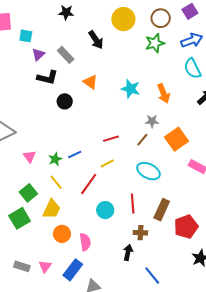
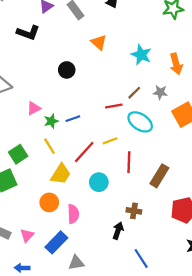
black L-shape: (47, 77) -> (28, 33), moved
black circle: (65, 101) -> (67, 70), moved
brown line: (142, 140) -> (134, 93), moved
pink triangle: (30, 156) -> (34, 108), moved, turned 32
yellow line: (107, 163) -> (110, 141), moved
cyan ellipse: (148, 171) -> (140, 122), moved
red line: (133, 203) -> (129, 162), moved
yellow trapezoid: (52, 209) -> (61, 174), moved
brown rectangle: (162, 210) -> (159, 176), moved

